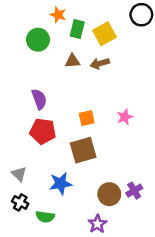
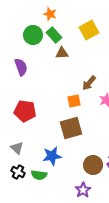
green rectangle: (77, 29) -> (54, 35), moved, turned -56
brown arrow: (100, 63) -> (89, 83), moved, turned -35
purple semicircle: (39, 99) -> (21, 67), moved
red pentagon: (43, 131) -> (25, 111), moved
green semicircle: (45, 217) -> (39, 175), moved

